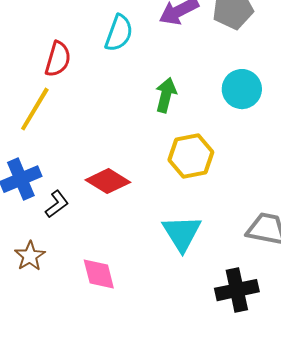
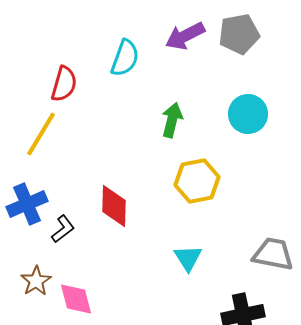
red diamond: (108, 181) -> (114, 206), turned 60
cyan triangle: (182, 233) -> (188, 258), size x0.7
pink diamond: (99, 274) -> (76, 299), moved

